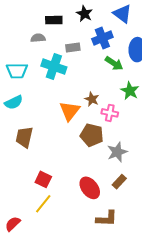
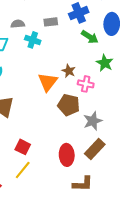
gray semicircle: (38, 38) -> (18, 24), moved
cyan cross: (54, 66) -> (33, 40), size x0.7
brown rectangle: (119, 182) -> (95, 149), size x1.5
red ellipse: (90, 188) -> (67, 155), turned 35

